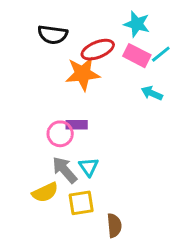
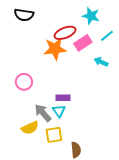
black semicircle: (53, 35) -> (24, 15), moved
pink rectangle: (137, 56) -> (83, 43), moved, turned -60
purple rectangle: (77, 125) -> (63, 98), moved
pink circle: (60, 134) -> (24, 82), moved

